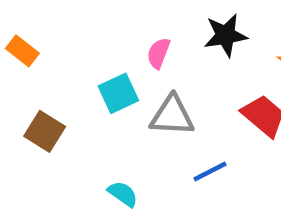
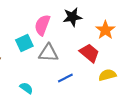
pink semicircle: (159, 53) -> (42, 25), size x1.5

